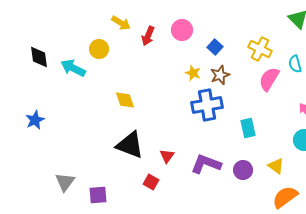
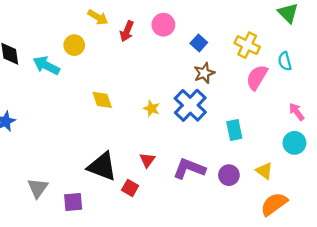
yellow star: (193, 73) -> (152, 108), moved
blue cross: (207, 105) -> (190, 105), turned -36
black triangle: (130, 145) -> (102, 167), moved

